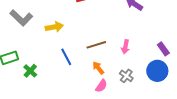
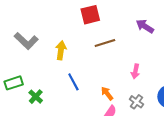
yellow arrow: (54, 27) -> (61, 50), turned -72
brown line: (96, 45) -> (105, 43), moved

